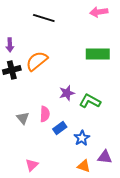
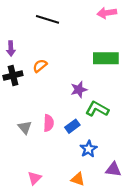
orange semicircle: (37, 61) -> (40, 66), size x0.6
purple star: (67, 93) -> (79, 90), moved
blue rectangle: (60, 128) -> (72, 126), moved
orange triangle: (84, 166) -> (78, 179), moved

